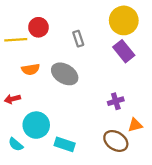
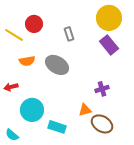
yellow line: (16, 40) -> (14, 35), turned 36
orange triangle: (135, 125) -> (85, 110), moved
cyan semicircle: (16, 144) -> (12, 135), moved

